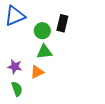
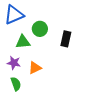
black rectangle: (62, 23) -> (66, 39), moved
green triangle: (44, 52) -> (23, 42), moved

